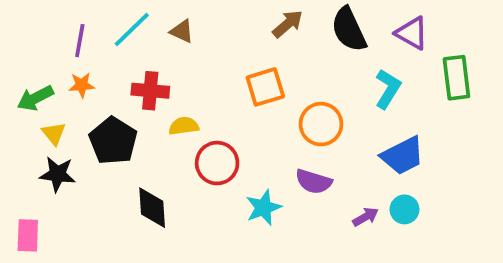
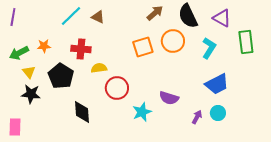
purple line: (80, 41) -> (13, 17), moved
orange circle: (321, 124) -> (173, 41), moved
purple arrow: (366, 217) -> (197, 117), turned -32

